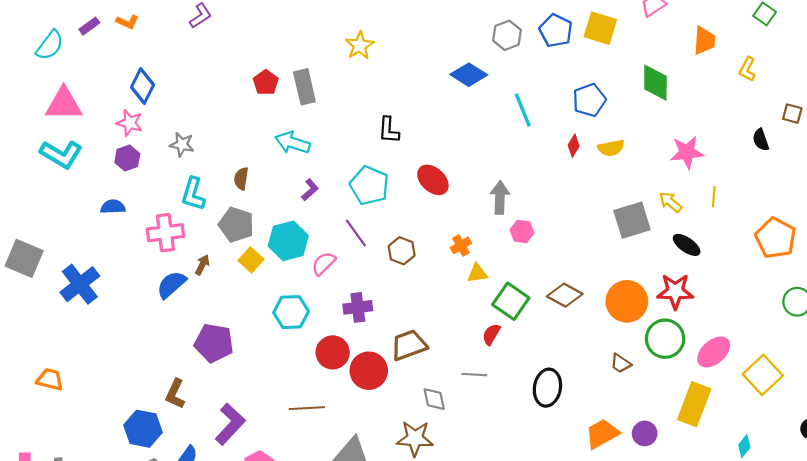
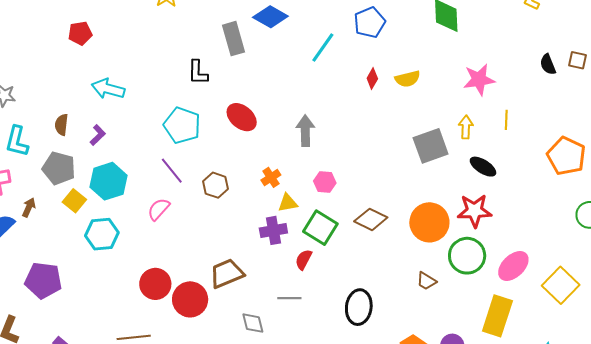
red pentagon: (266, 82) -> (80, 33), turned 30
gray rectangle: (304, 87) -> (234, 39), moved
blue pentagon: (589, 100) -> (370, 22), moved
cyan line: (523, 110) -> (323, 47), turned 60
brown square: (792, 114) -> (578, 60), moved
purple L-shape: (310, 190) -> (98, 135), moved
yellow arrow: (670, 202) -> (466, 127), turned 55
pink hexagon: (522, 231) -> (325, 182), moved
pink semicircle: (324, 263) -> (159, 209), moved
purple cross: (358, 307) -> (273, 230), moved
cyan hexagon: (291, 312) -> (102, 234), moved

